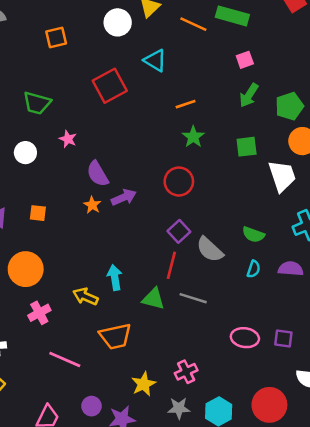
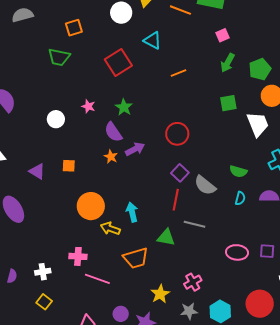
green trapezoid: (37, 103) -> (59, 57), moved
green star: (193, 137) -> (124, 107), moved
orange circle: (26, 269) -> (91, 206), moved
green triangle: (153, 299) -> (166, 238), moved
pink cross: (39, 313) -> (78, 256), moved, turned 36

